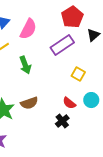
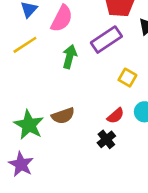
green arrow: (25, 65) -> (70, 57), moved, turned -144
red semicircle: (69, 103) -> (116, 116), turned -80

